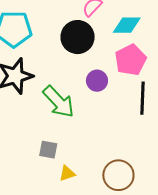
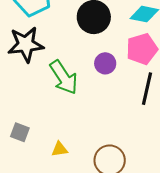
gray square: (48, 150) -> (20, 132), moved

